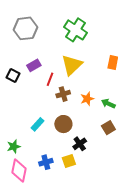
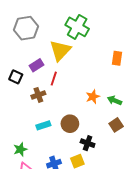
yellow triangle: (72, 65) -> (60, 51), moved
brown cross: (63, 94) -> (38, 95), moved
cyan rectangle: (37, 124) -> (43, 125), turned 32
black cross: (80, 144) -> (88, 143), turned -32

